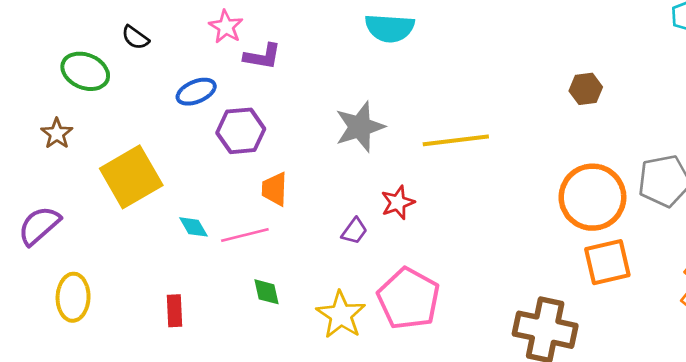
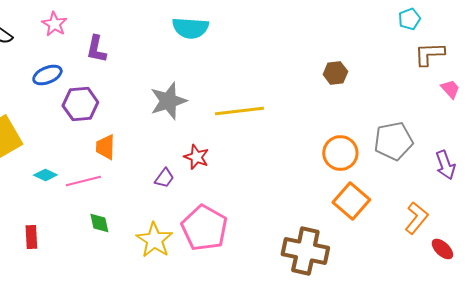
pink star: (226, 27) -> (54, 24), moved
purple L-shape: (262, 56) -> (96, 49), turned 92
orange circle: (592, 197) -> (340, 153), size x0.7
red star: (398, 203) -> (196, 157), turned -30
cyan diamond: (193, 227) -> (45, 175), turned -35
orange square: (607, 262) -> (351, 201), turned -36

